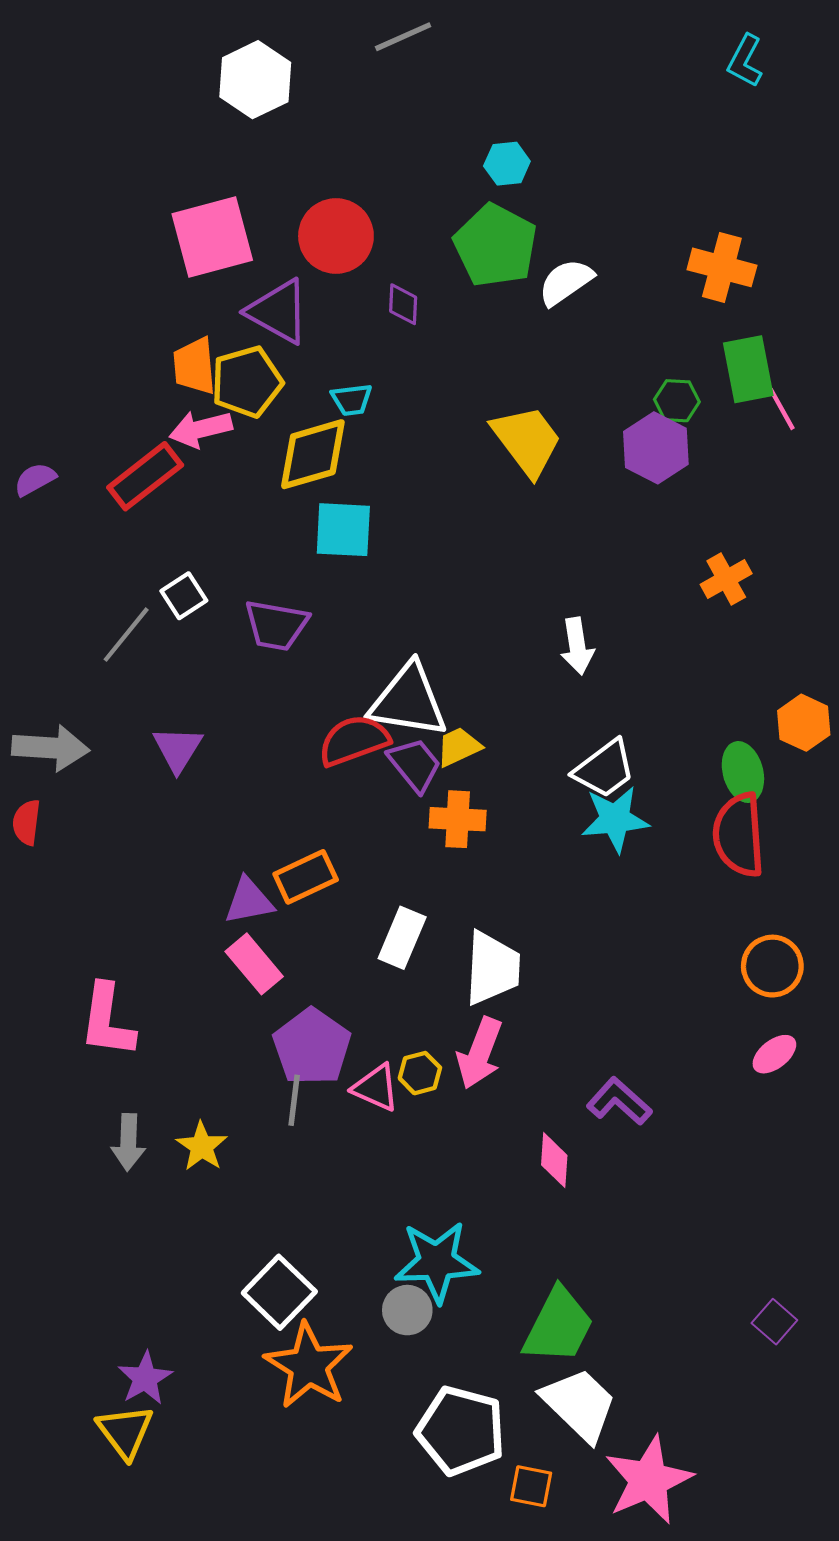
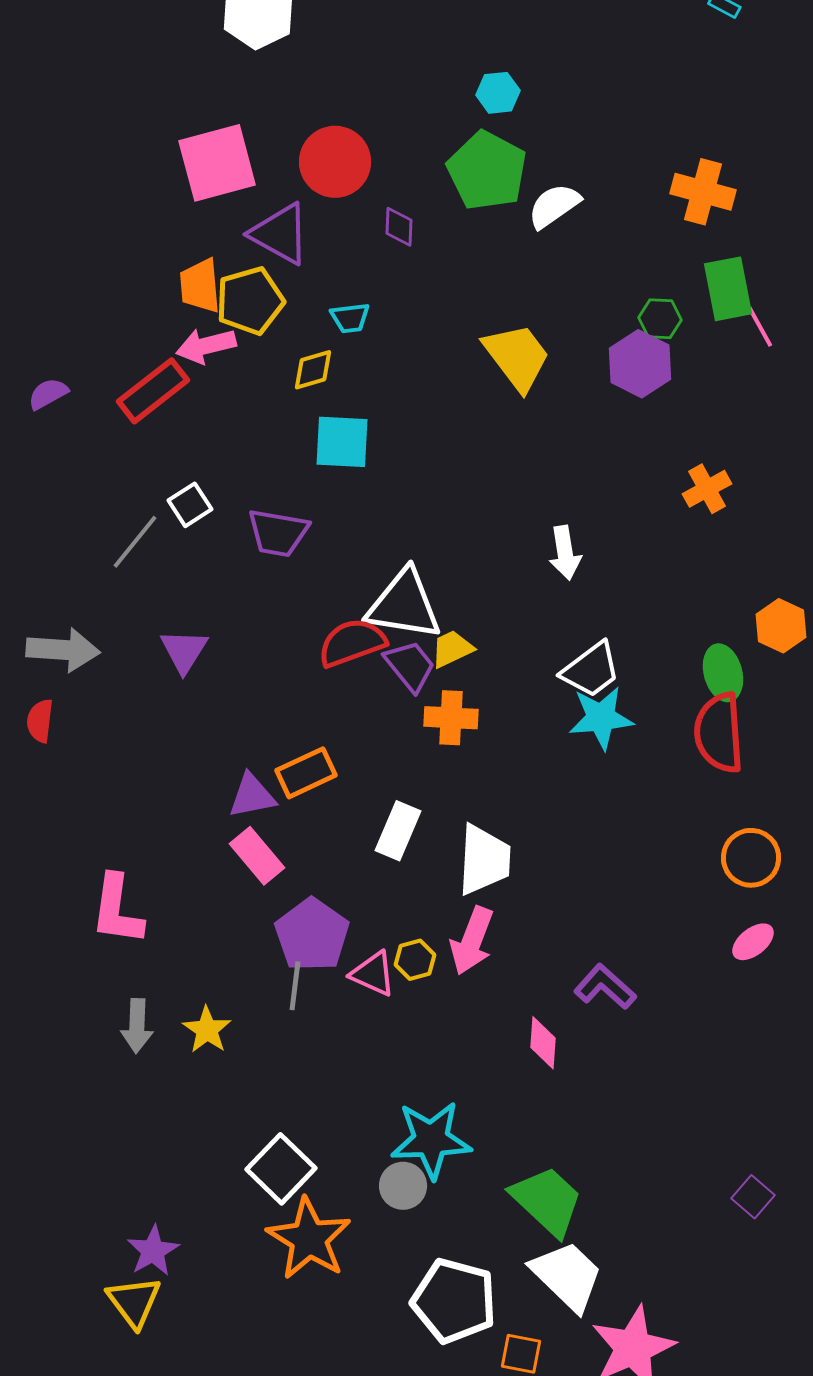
yellow diamond: (313, 454) -> (313, 370), size x0.6
green trapezoid: (558, 1326) -> (547, 1201), turned -74

